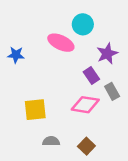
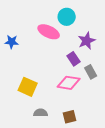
yellow square: (35, 110) -> (28, 87), turned 30
brown square: (86, 146) -> (70, 117), turned 32

